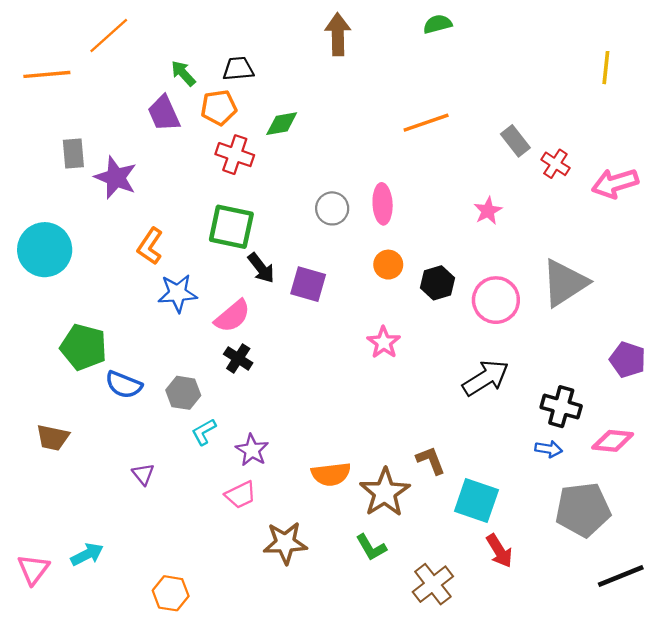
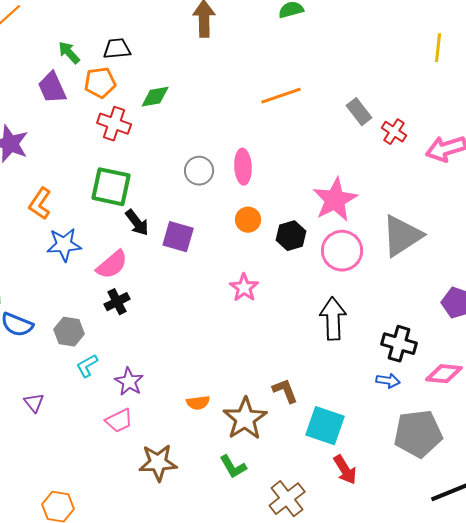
pink star: (488, 211) -> (335, 200), moved, size x1.8
black cross: (238, 358) -> (117, 302), turned 30
black arrow: (486, 378) -> (333, 319), turned -60
orange semicircle: (331, 474) -> (198, 403), size x0.7

